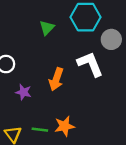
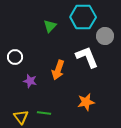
orange star: (64, 126) -> (86, 102), moved

